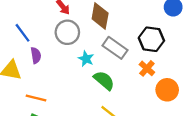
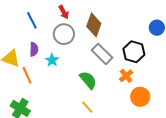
blue line: (22, 33) -> (32, 20), moved
cyan star: (86, 59) -> (52, 60), moved
orange line: (36, 98) -> (27, 75), moved, turned 42

